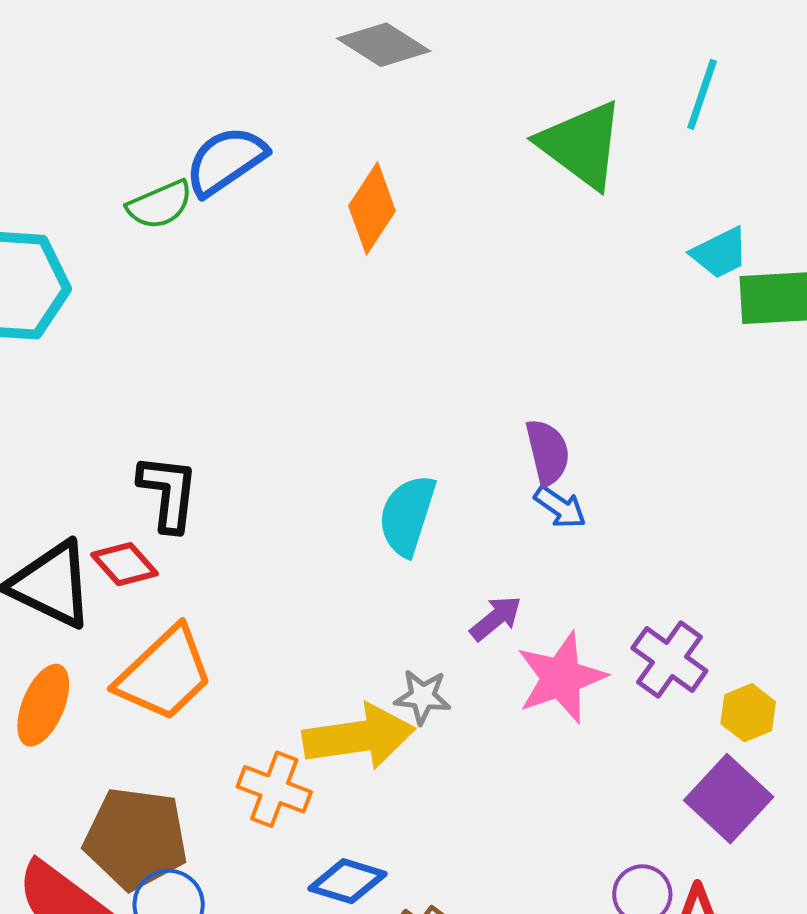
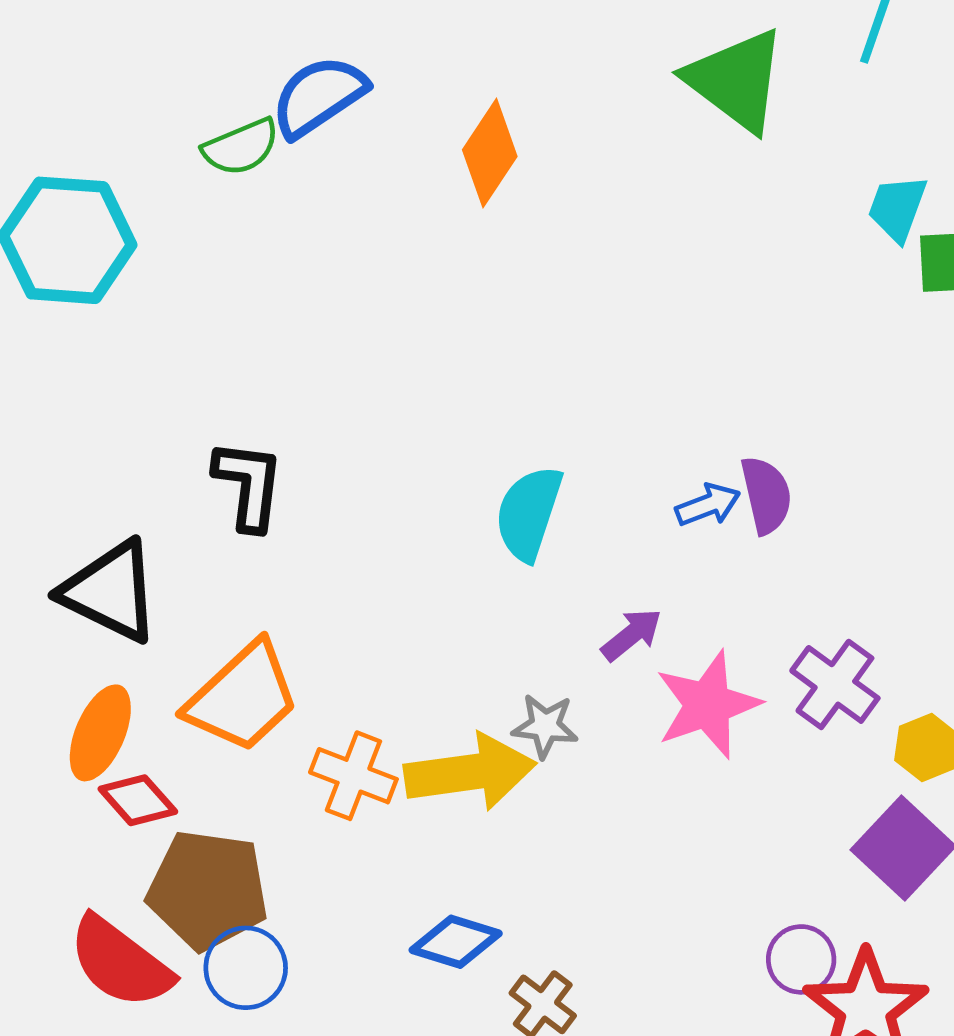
cyan trapezoid: (720, 253) -> (897, 208), turned 136
purple semicircle: (548, 452) -> (766, 495), moved
blue arrow: (560, 507) -> (708, 505), turned -56
red diamond: (125, 564) -> (138, 800), moved
orange cross: (274, 789) -> (353, 776), moved

